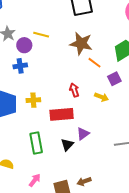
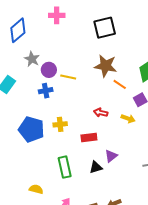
yellow line: (41, 35) -> (68, 77), moved
red arrow: (74, 90) -> (101, 113), turned -56
red rectangle: (62, 114) -> (89, 138), size x0.7
black triangle: (67, 145) -> (96, 167), turned 32

